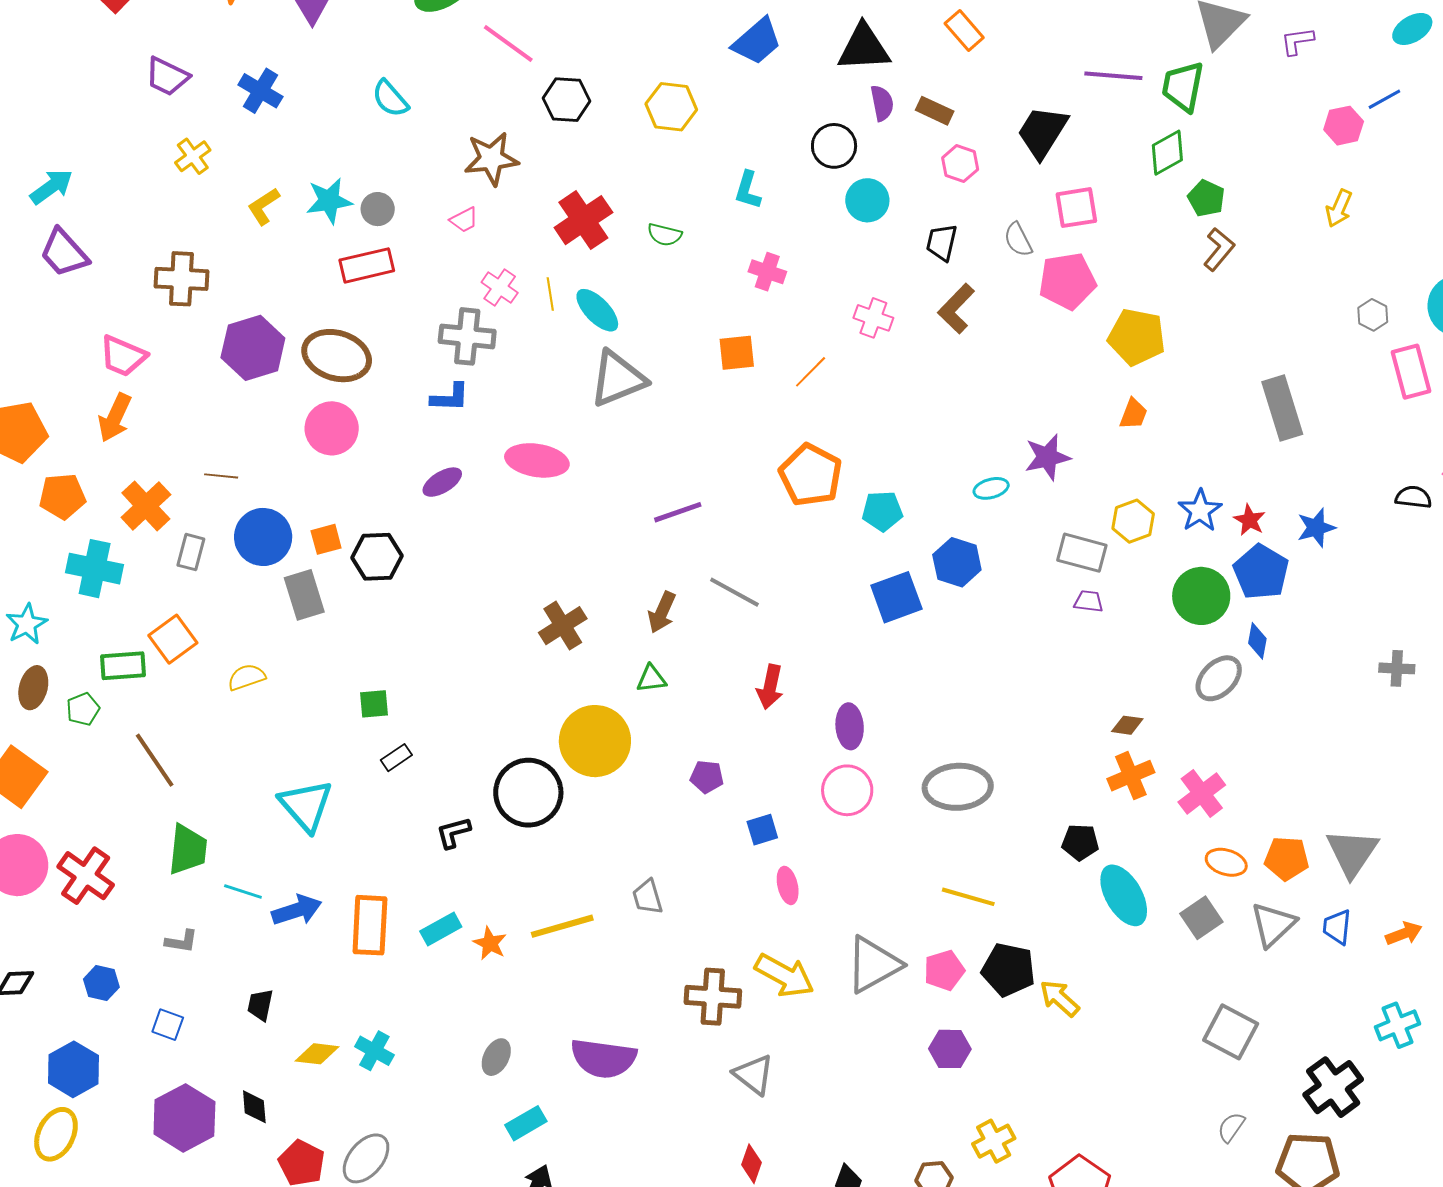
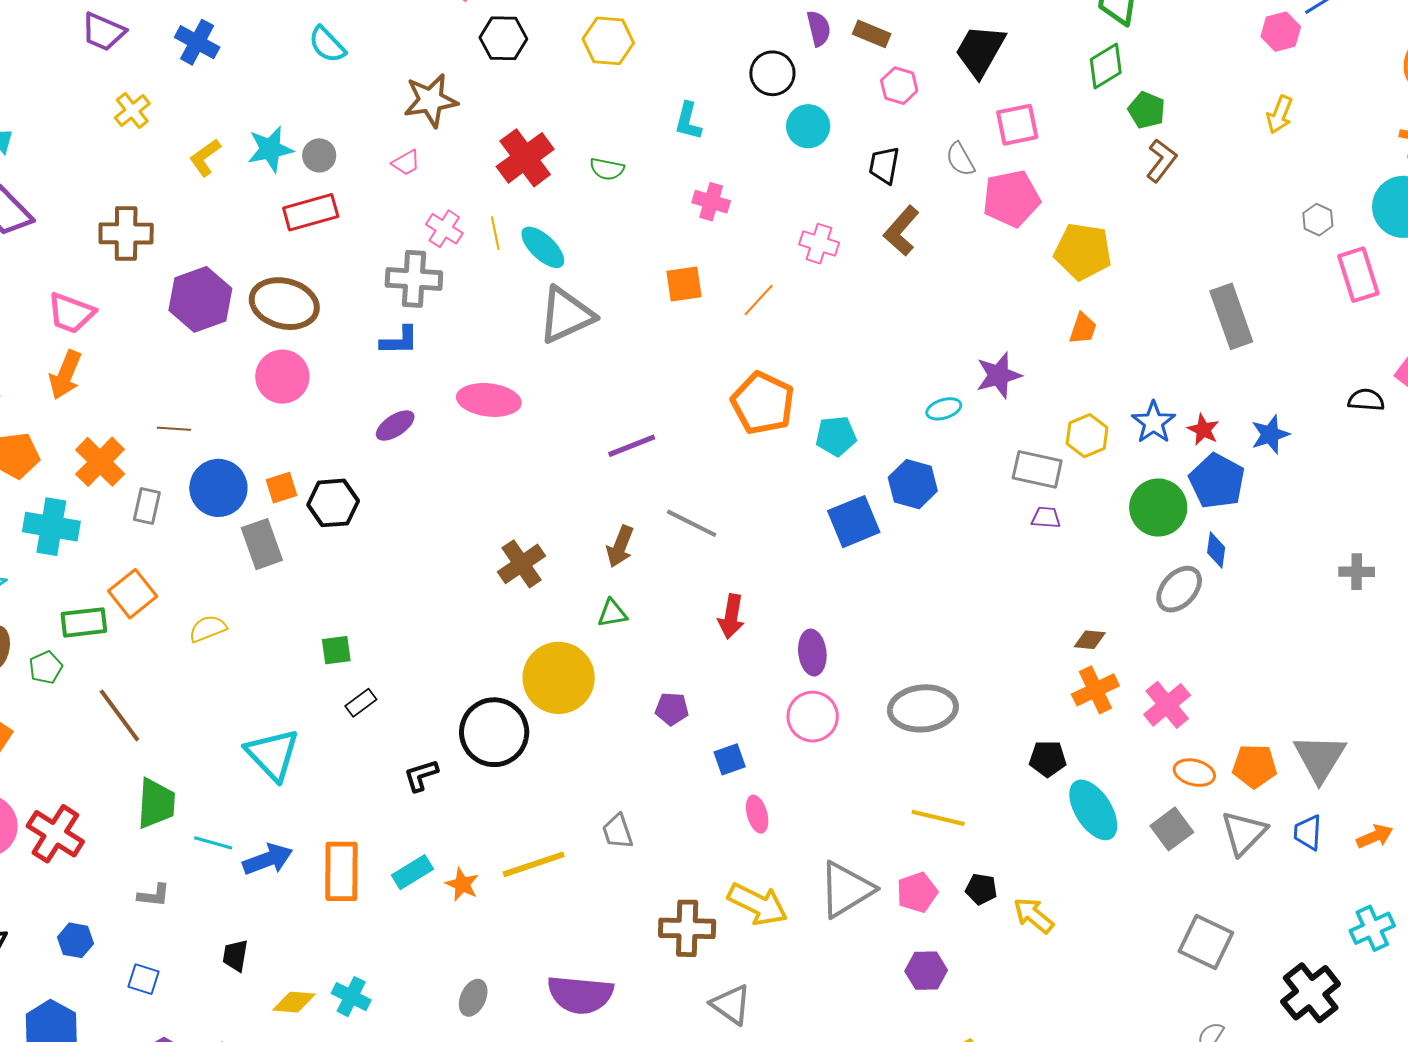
black pentagon: (1008, 970) -> (981, 889), size x0.6

